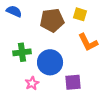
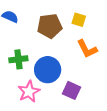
purple square: (73, 82) -> (72, 90), turned 30
pink star: (32, 83) -> (29, 92), size x1.5

